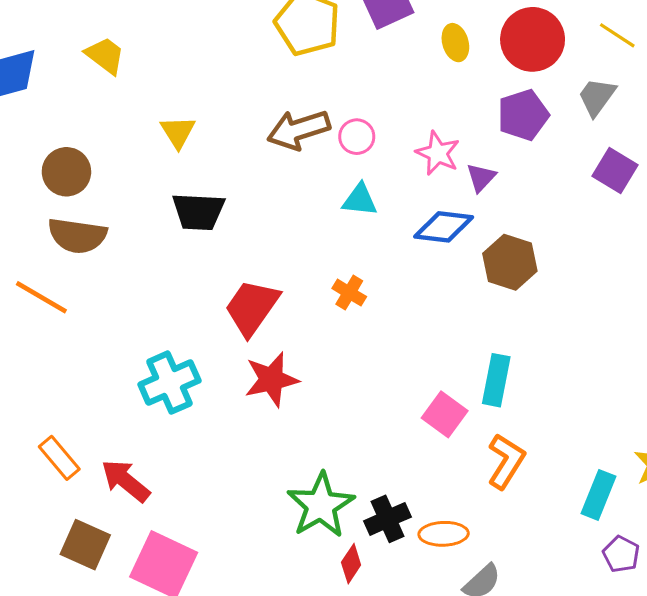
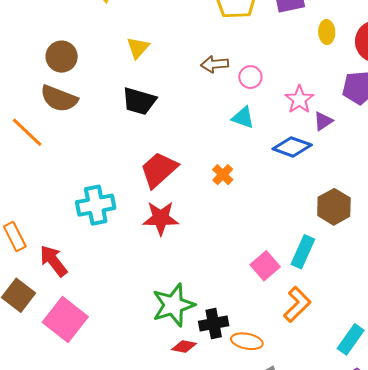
brown arrow: (299, 130) -> (215, 64), size x0.7
brown hexagon: (510, 262) -> (334, 207), moved
red diamond: (351, 564) -> (184, 346), turned 55

